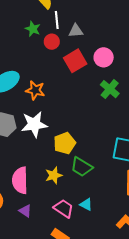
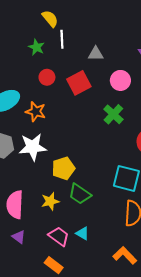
gray triangle: (76, 31) -> (96, 54), moved
red circle: (52, 42) -> (47, 77), moved
pink circle: (104, 57) -> (120, 80), moved

